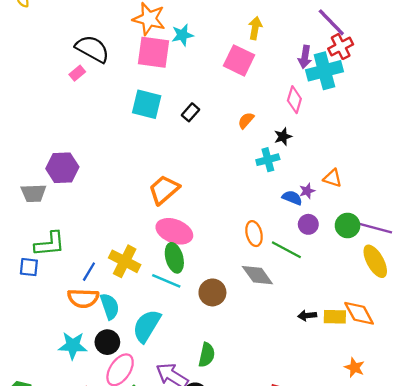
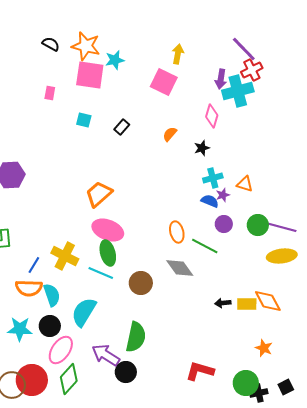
black semicircle: (92, 49) -> (51, 44), moved, size x0.6
pink rectangle: (77, 73) -> (50, 93), moved, turned -40
cyan square: (147, 104) -> (84, 120), size x0.6
cyan cross: (268, 160) -> (213, 178), moved
yellow ellipse: (375, 261) -> (282, 256), turned -68
green semicircle: (207, 355) -> (136, 337), size x1.4

